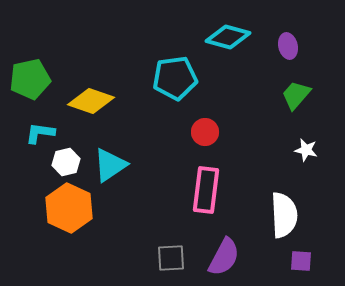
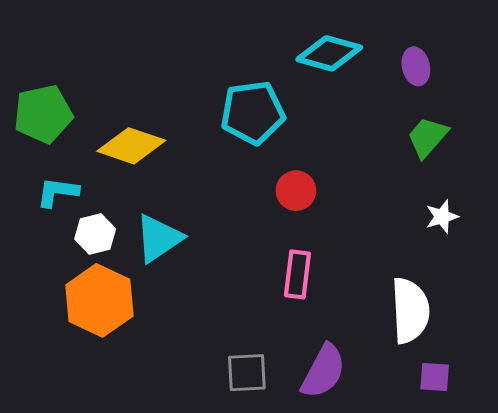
white star: (306, 150) -> (442, 217), turned -30
pink rectangle: (206, 190) -> (297, 274), size x0.7

